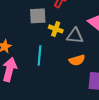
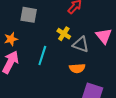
gray square: (38, 16) -> (29, 15), moved

